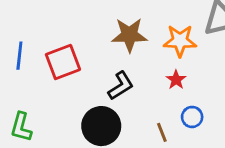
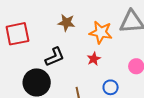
brown star: (129, 35) -> (66, 23), size x0.7
blue circle: (192, 117) -> (111, 87), moved

